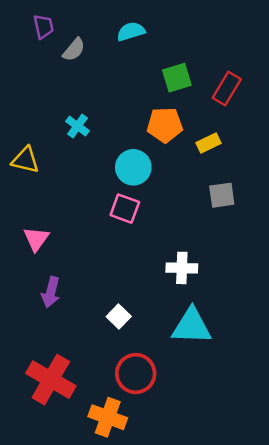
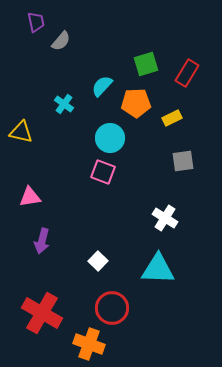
cyan semicircle: (131, 31) -> (102, 86), moved, turned -30
pink triangle: (36, 239) -> (30, 197), turned 45
white cross: (182, 268) -> (165, 218), moved, turned 30

